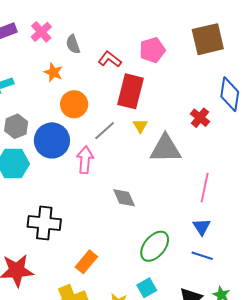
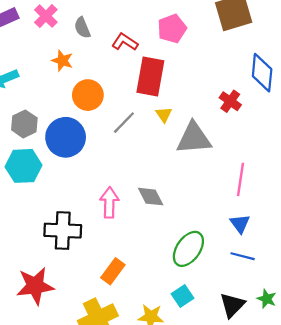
pink arrow: (85, 160) -> (109, 202), moved

